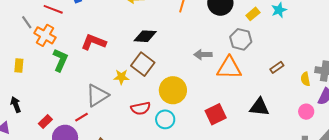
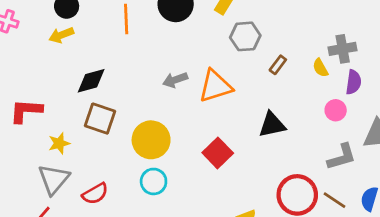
gray hexagon: (241, 39) -> (245, 36), moved
yellow star: (121, 77) -> (59, 143), moved
red semicircle: (141, 108) -> (95, 194), moved

